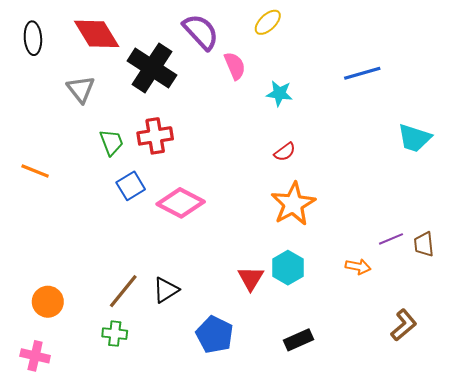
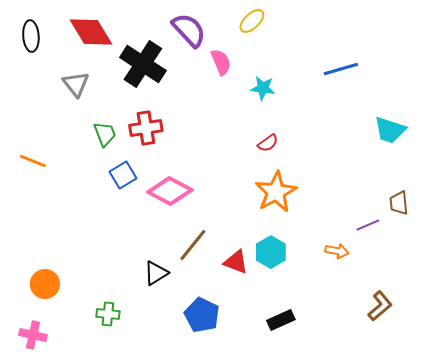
brown trapezoid: (424, 244) -> (399, 203), moved
red triangle: (251, 278) -> (236, 262), turned -40
brown line: (123, 291) -> (193, 245), moved

